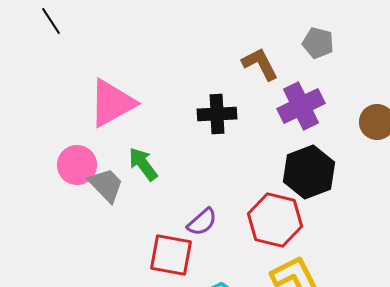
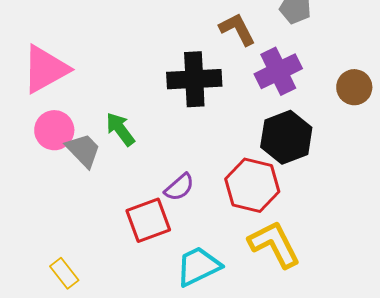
pink triangle: (112, 103) -> (45, 69), moved
black cross: (217, 114) -> (194, 79), size x1.4
red square: (171, 255) -> (148, 220), turned -30

